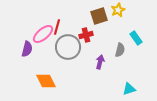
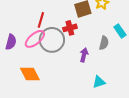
pink ellipse: (43, 34) -> (35, 39), moved
cyan triangle: (129, 89) -> (99, 82), moved

